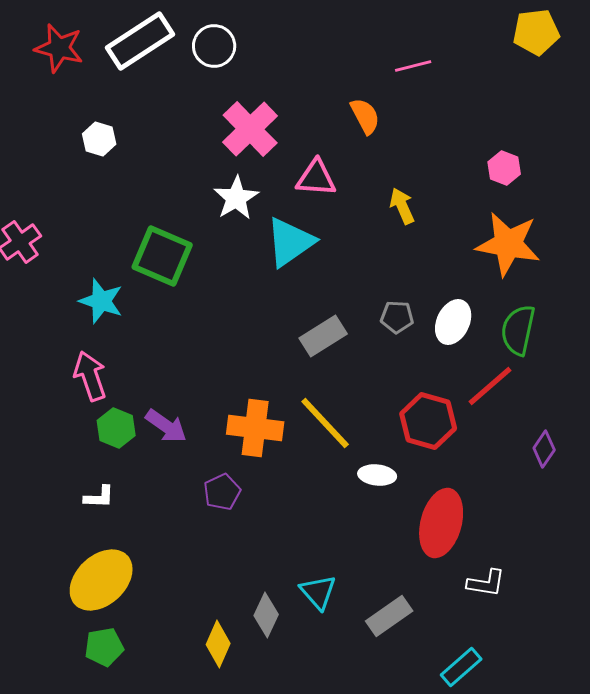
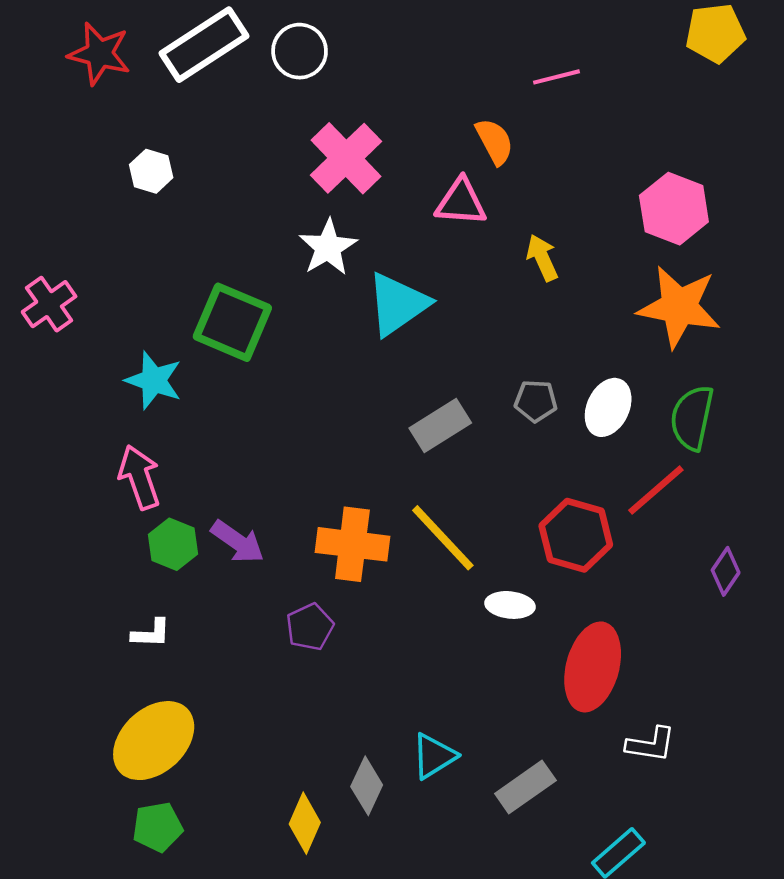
pink hexagon: (504, 168) -> (674, 209), size x1.6
pink triangle: (316, 178) -> (461, 202), moved
cyan triangle: (318, 592) -> (434, 756), turned 39

